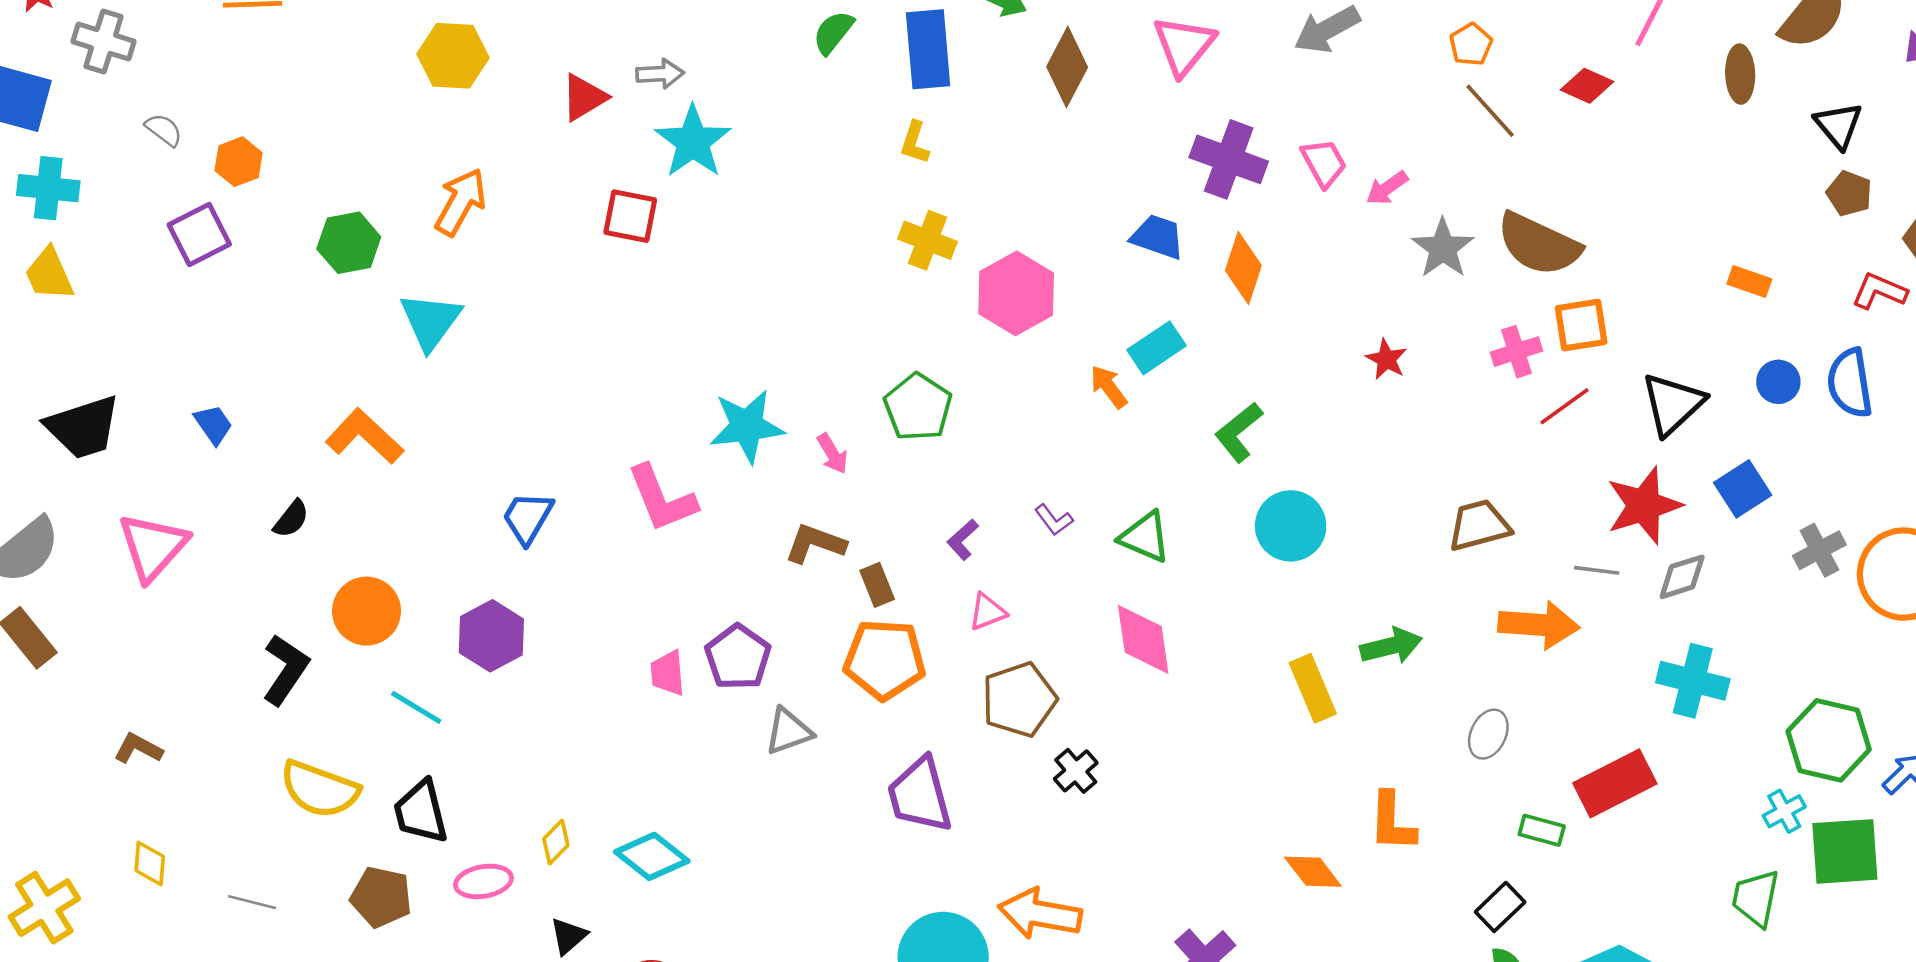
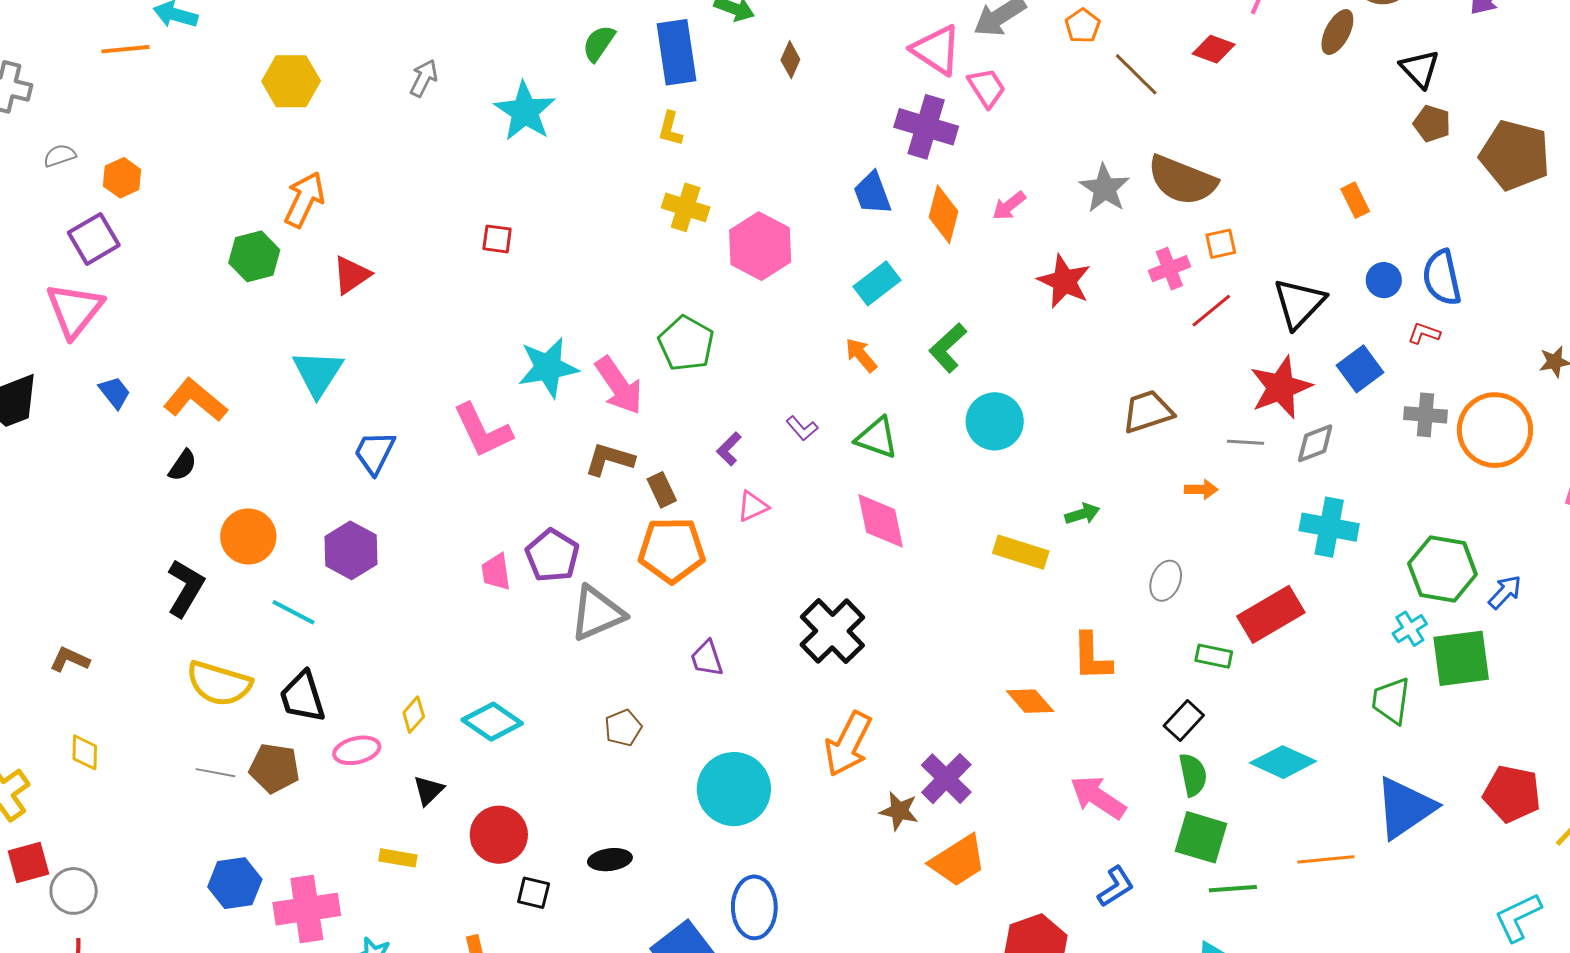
orange pentagon: (1471, 44) -> (1082, 26), moved
pink triangle: (1184, 45) -> (936, 50), moved, turned -32
brown diamond: (1067, 67) -> (790, 60), size x0.6
gray arrow: (660, 74) -> (424, 78), moved, turned -57
brown ellipse: (1740, 74) -> (1337, 32), turned 33
red triangle: (584, 97) -> (351, 275), moved
gray semicircle: (164, 130) -> (60, 156), turned -52
cyan star: (693, 142) -> (525, 111), moved
pink trapezoid: (1324, 163) -> (987, 88), moved
pink arrow: (1387, 188) -> (1009, 206), moved
red square: (630, 216) -> (497, 239), moved, size x0.7
blue trapezoid: (1158, 237) -> (872, 193), turned -126
green hexagon: (349, 243) -> (254, 256), moved
orange rectangle: (1749, 282) -> (1355, 200), turned 48
red L-shape: (1879, 291) -> (1424, 333), moved, size x0.7
cyan triangle: (430, 321) -> (318, 373), moved
orange square: (1581, 325) -> (1221, 244), size x0.7
red star: (1386, 359) -> (1064, 281), size x1.6
orange arrow: (1109, 387) -> (861, 355), moved
orange L-shape: (364, 436) -> (195, 400), moved
pink arrow: (832, 454) -> (619, 385), size x1.8
pink triangle: (153, 547) -> (75, 310), moved
gray cross: (1819, 550) -> (1425, 415), turned 36
orange arrow: (1539, 625) -> (1201, 489), size x0.5
green arrow: (1391, 646) -> (1082, 514), size x0.7
yellow rectangle: (1313, 688) -> (1021, 552), turned -46
brown pentagon: (1019, 700) -> (623, 728), moved, size x0.6
gray triangle: (789, 731) -> (597, 613), size x1.4
black cross: (1076, 771) -> (832, 631), size x1.8
purple trapezoid: (920, 795) -> (707, 658), size x0.6
gray line: (252, 902) -> (215, 773), moved
orange arrow: (1040, 914) -> (848, 744), moved, turned -70

